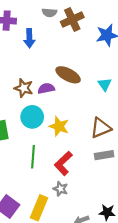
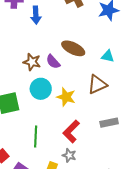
cyan triangle: (105, 84) -> (108, 56), turned -40
purple semicircle: (46, 88) -> (53, 62), turned -119
brown triangle: (101, 128) -> (97, 84), moved
green line: (33, 157) -> (36, 137), moved

